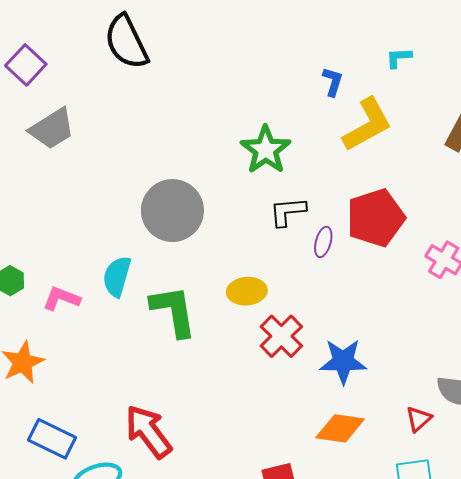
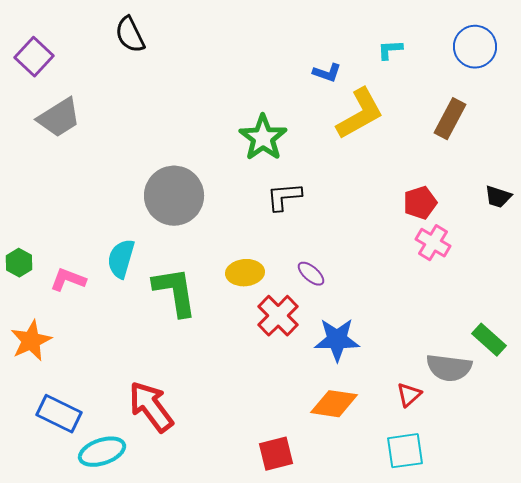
black semicircle: (126, 42) -> (130, 35), size x0.7
blue L-shape: (333, 82) -> (327, 73), turned 92
red pentagon: (376, 218) -> (420, 203), moved, size x0.6
purple ellipse: (323, 242) -> (311, 274), moved, turned -64

